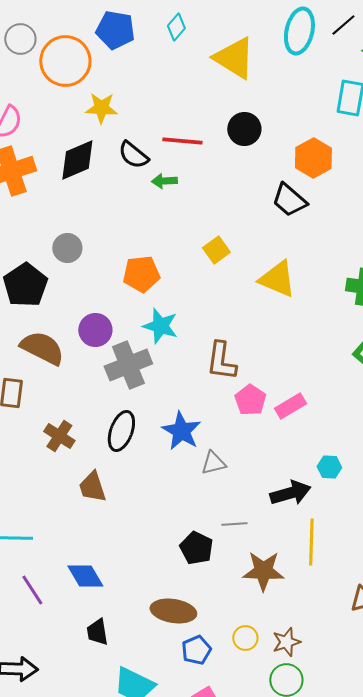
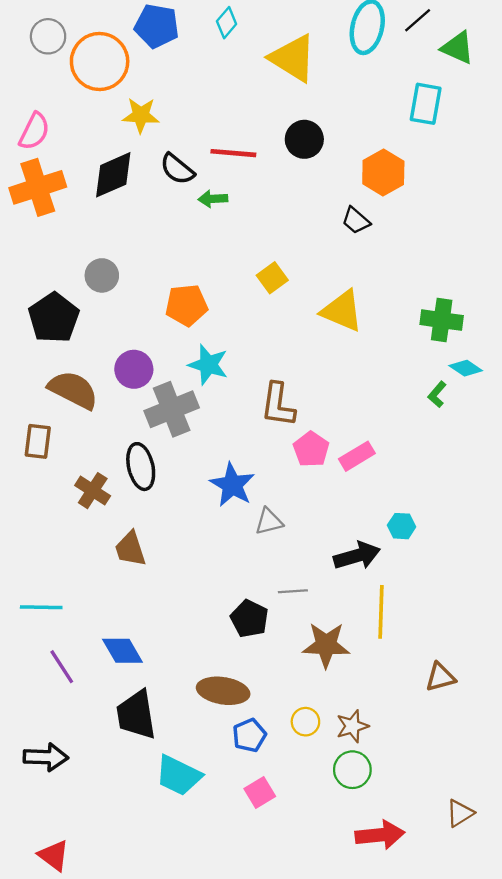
black trapezoid: (289, 200) -> (356, 221), size x0.7
black ellipse: (121, 431) -> (141, 467), moved, turned -33
black trapezoid: (97, 632) -> (136, 715), size x1.6

